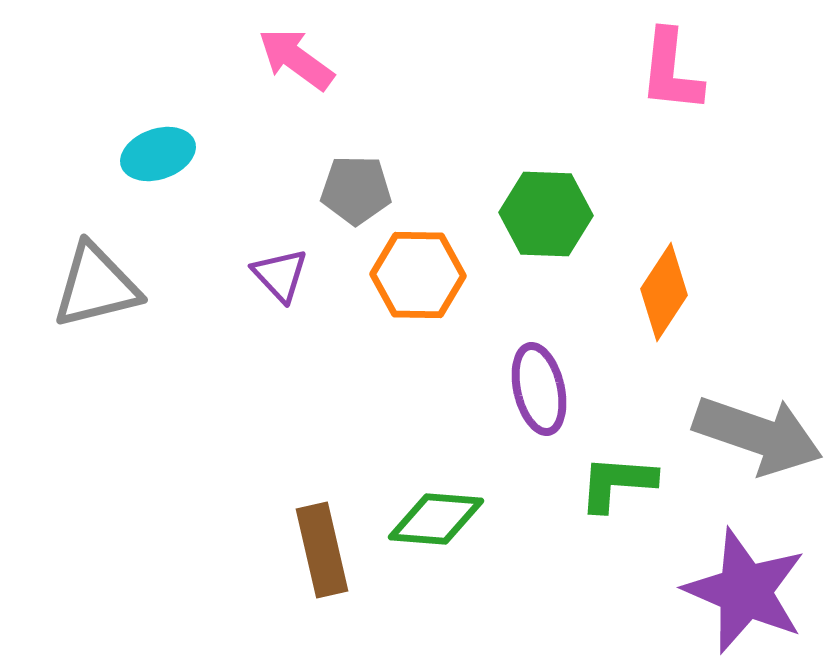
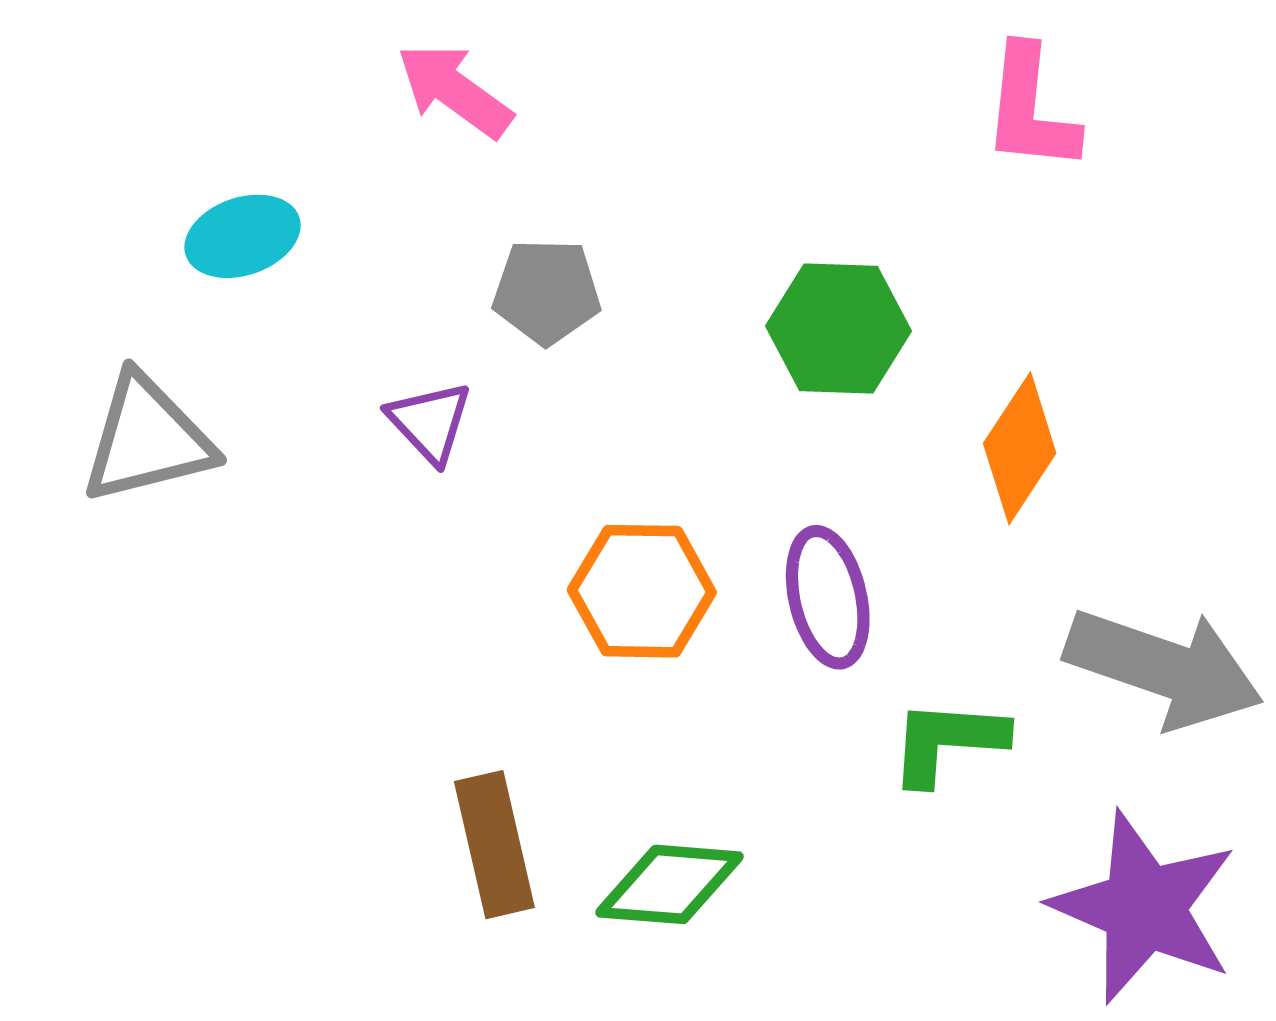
orange hexagon: (418, 275) -> (642, 591), moved
green diamond: (436, 519) -> (669, 884), moved

